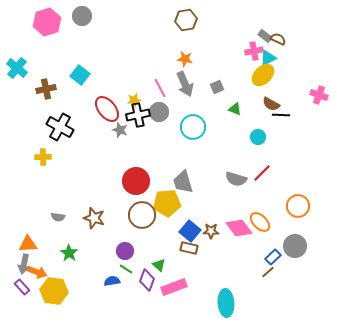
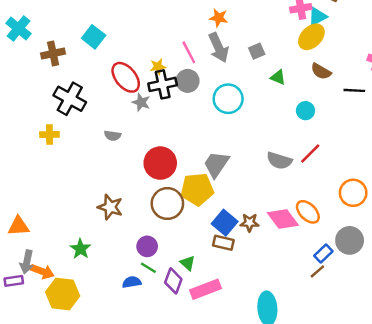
black line: (281, 115) -> (354, 90), moved
gray trapezoid: (183, 182) -> (216, 164), turned 50
gray semicircle: (58, 217) -> (113, 136), moved
orange triangle: (28, 244) -> (19, 226), moved
purple rectangle: (22, 287) -> (14, 281), moved, turned -56

